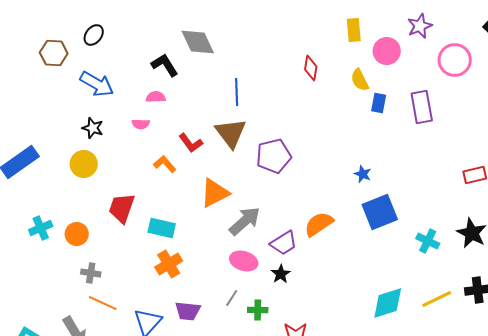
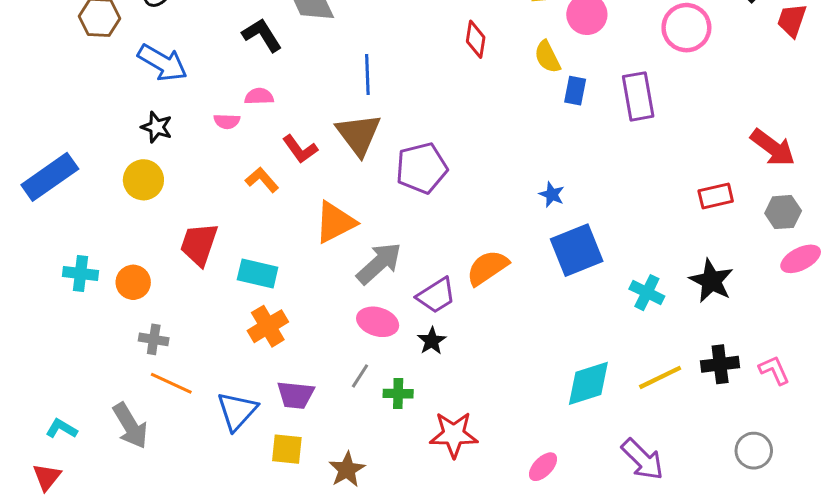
pink semicircle: (156, 97) -> (259, 96), moved
cyan cross: (41, 228) -> (80, 274), turned 30

